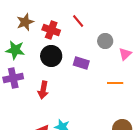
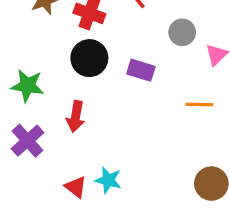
green star: (15, 50) -> (27, 86), moved
purple cross: (13, 78) -> (27, 141), moved, turned -30

